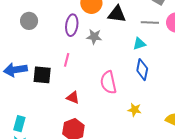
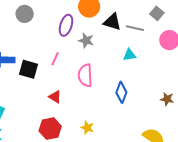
gray line: (150, 22) -> (135, 28), moved
blue diamond: (142, 70) -> (121, 92), moved
pink semicircle: (108, 82) -> (85, 75), moved
yellow star: (135, 110) -> (87, 128), moved

